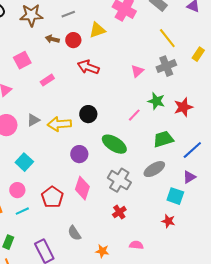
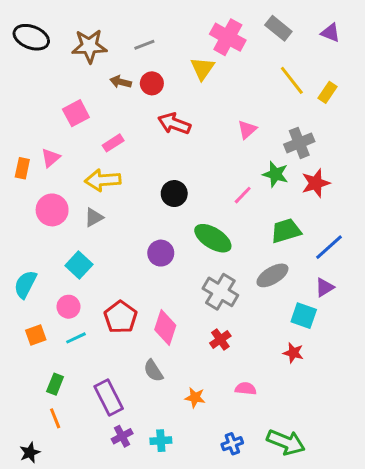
yellow triangle: (97, 30) -> (202, 68), moved, turned -36
yellow rectangle: (198, 54) -> (328, 92), moved
gray cross: (166, 66) -> (299, 143), moved
gray triangle: (33, 120) -> (94, 217), moved
yellow arrow: (59, 124) -> (103, 180), moved
pink diamond: (82, 188) -> (165, 328), moved

